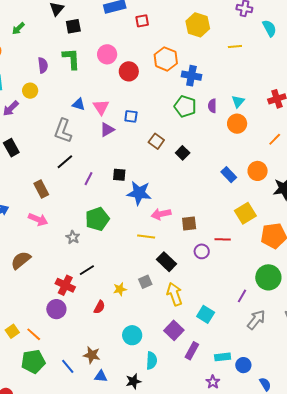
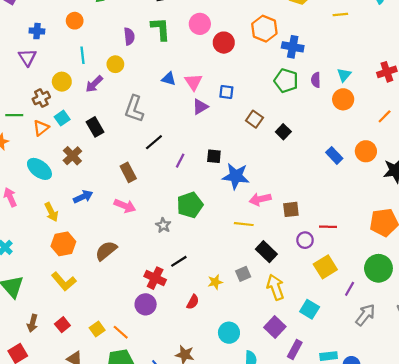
gray L-shape: (63, 131) -> (134, 109), moved
yellow square: (245, 213) -> (325, 267), moved

